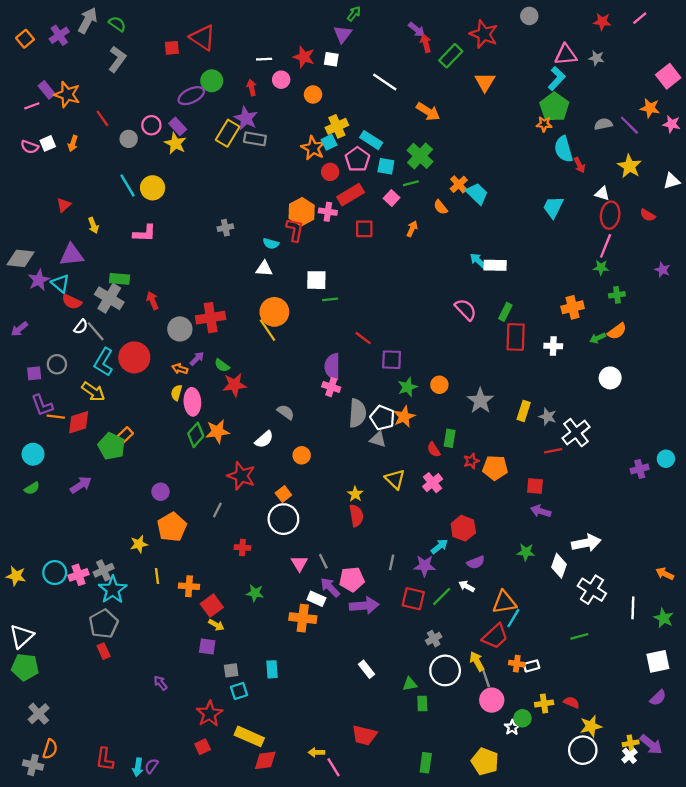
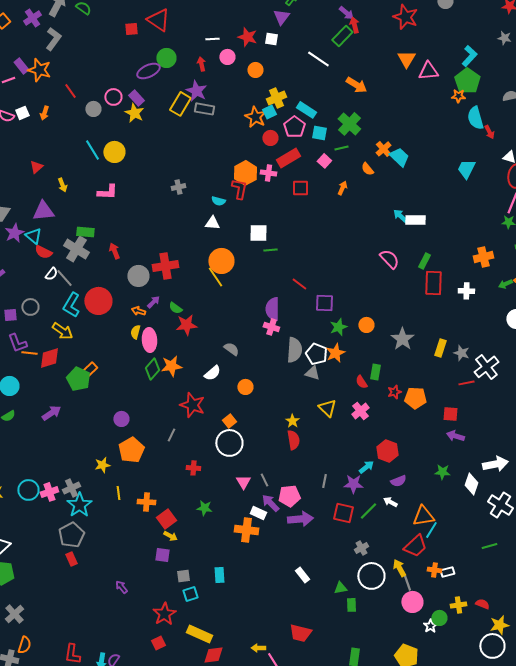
pink triangle: (566, 55) -> (428, 71), moved
green rectangle: (451, 56) -> (342, 36), moved
gray L-shape: (117, 59) -> (53, 39), moved

